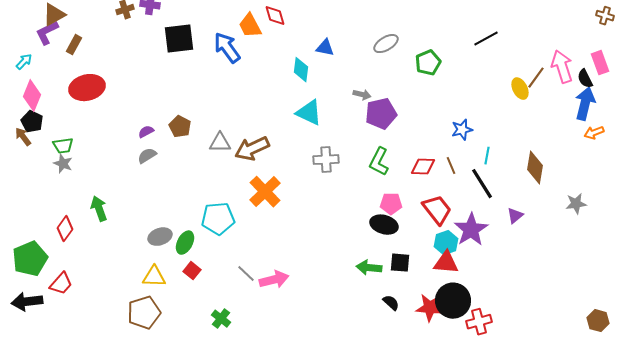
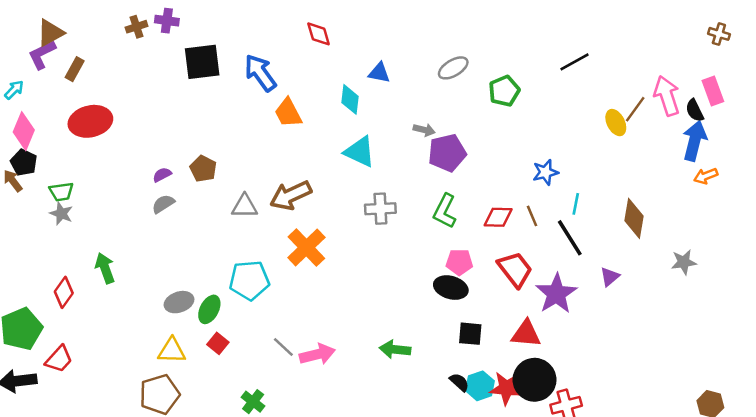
orange trapezoid: (250, 26) -> (288, 113), moved
gray triangle: (220, 143) -> (245, 206), moved
cyan hexagon: (446, 243) -> (480, 386), moved
green arrow: (369, 268) -> (395, 349), moved

